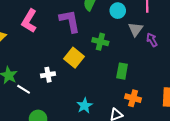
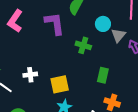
cyan circle: (118, 11) -> (103, 24), moved
yellow square: (74, 58) -> (60, 84), moved, turned 36

